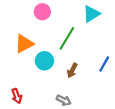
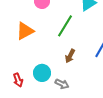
cyan circle: (44, 61) -> (42, 73), moved

